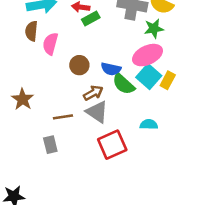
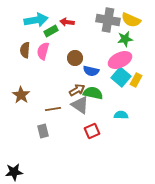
green rectangle: (91, 18) -> (51, 31), moved
brown semicircle: (31, 31) -> (25, 50), moved
brown circle: (79, 65) -> (75, 58), moved
green semicircle: (124, 84) -> (93, 93), moved, turned 150
red square: (112, 145) -> (92, 131), size x0.7

